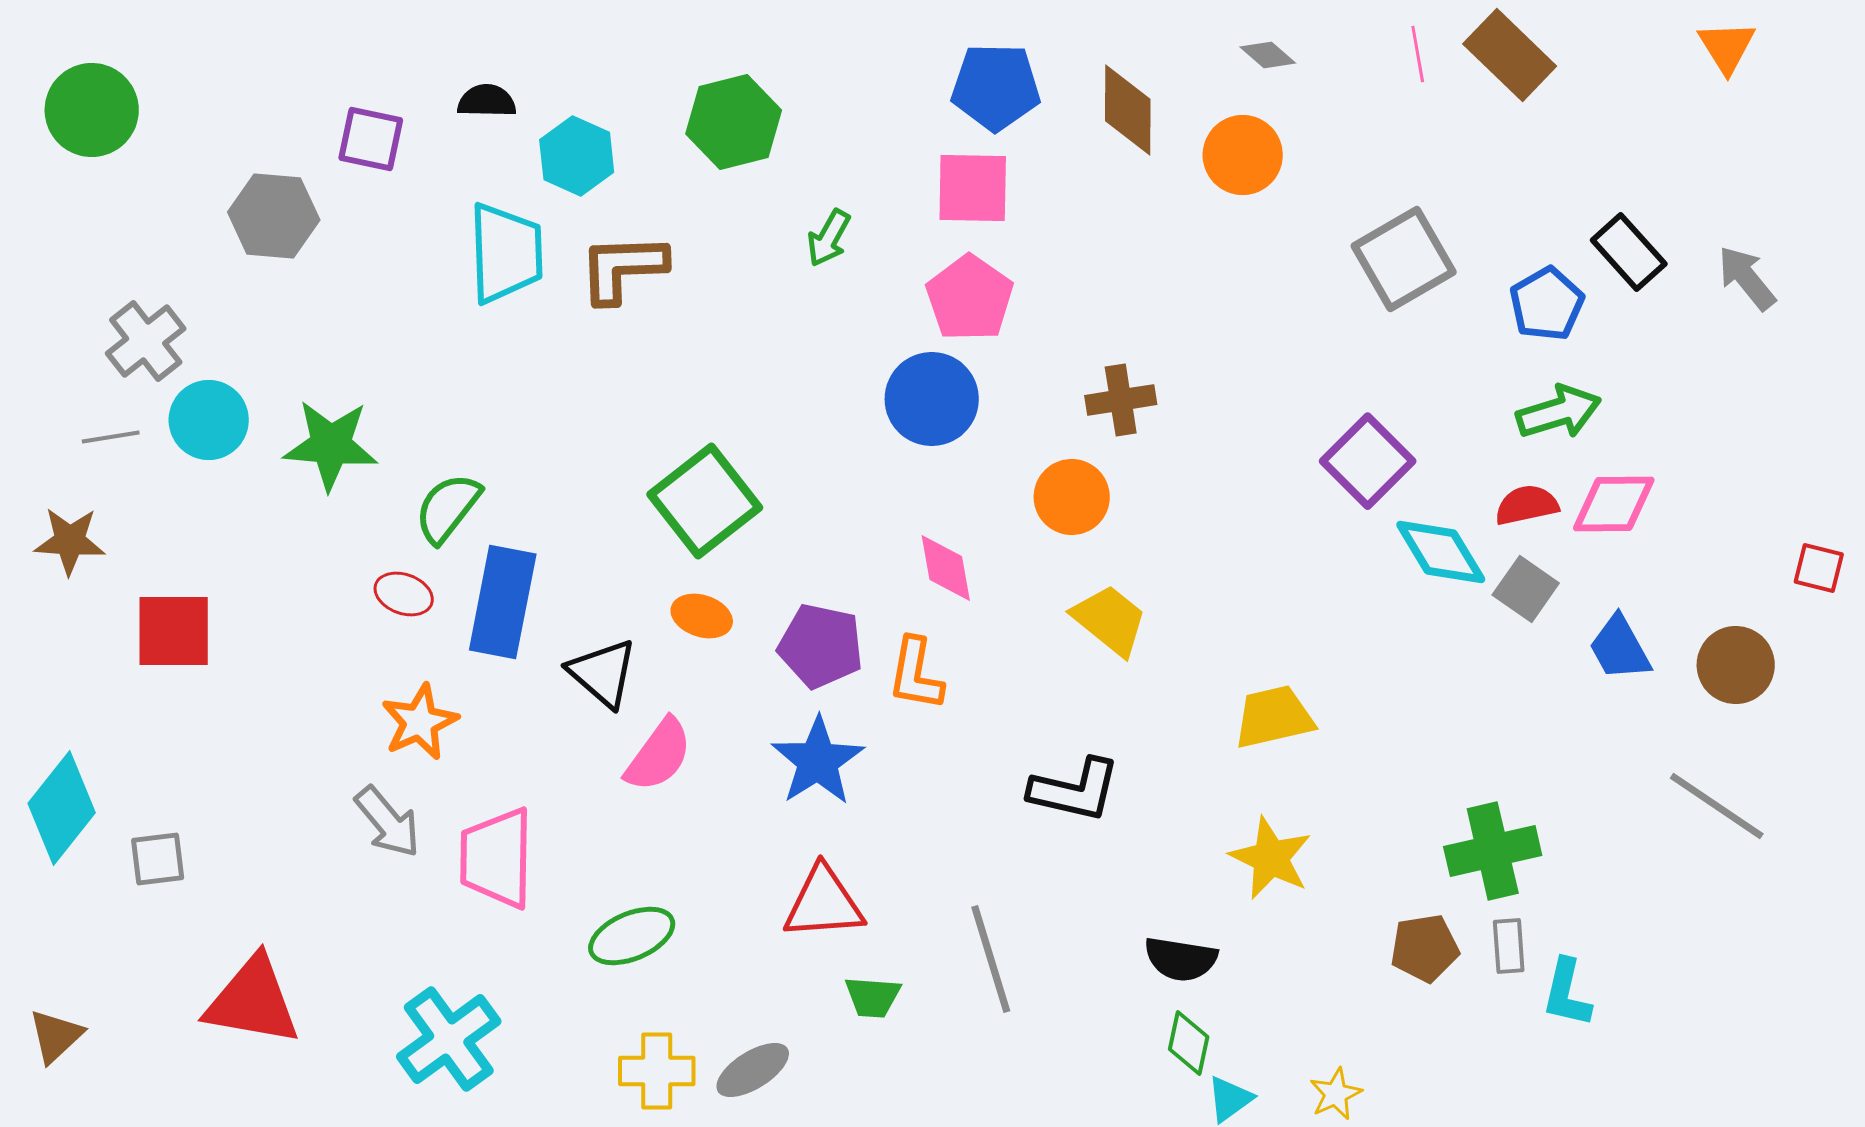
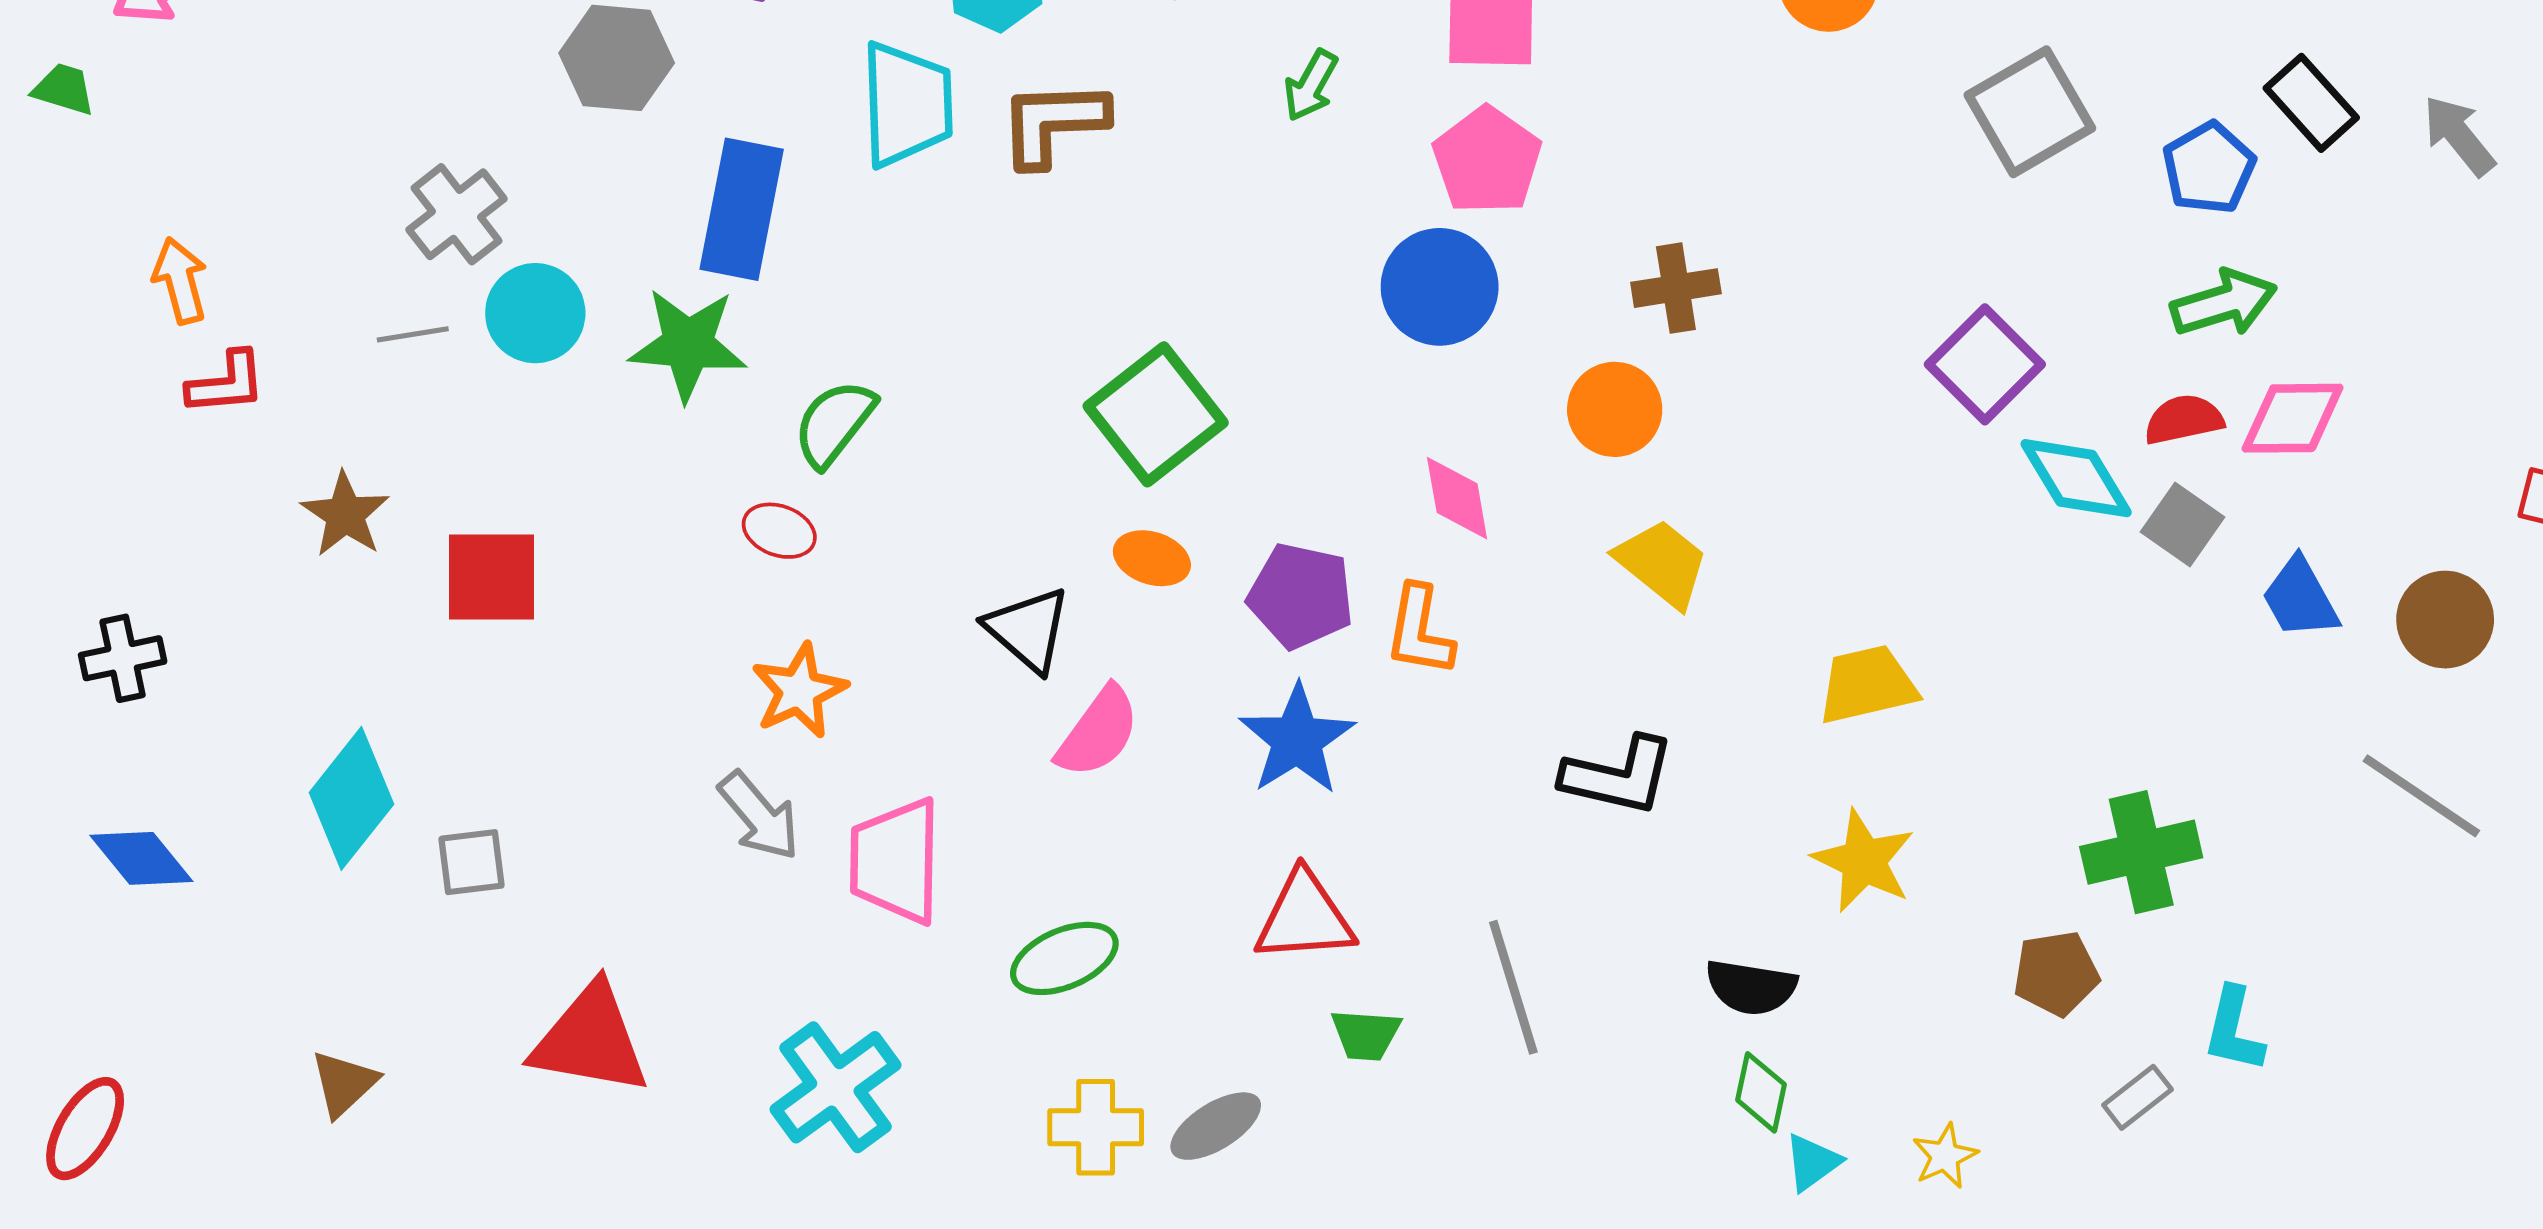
brown star: (70, 541) -> (345, 514), moved, turned 30
blue rectangle: (503, 602) -> (742, 209), moved
gray rectangle: (1509, 946) -> (2137, 1097), moved, turned 56

